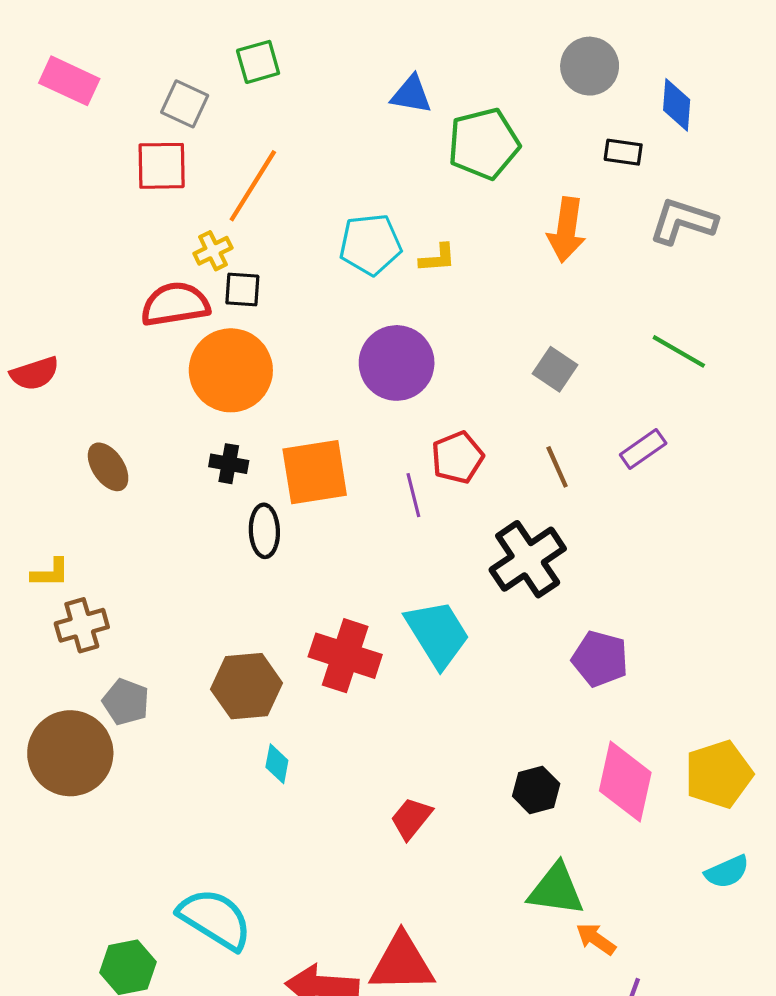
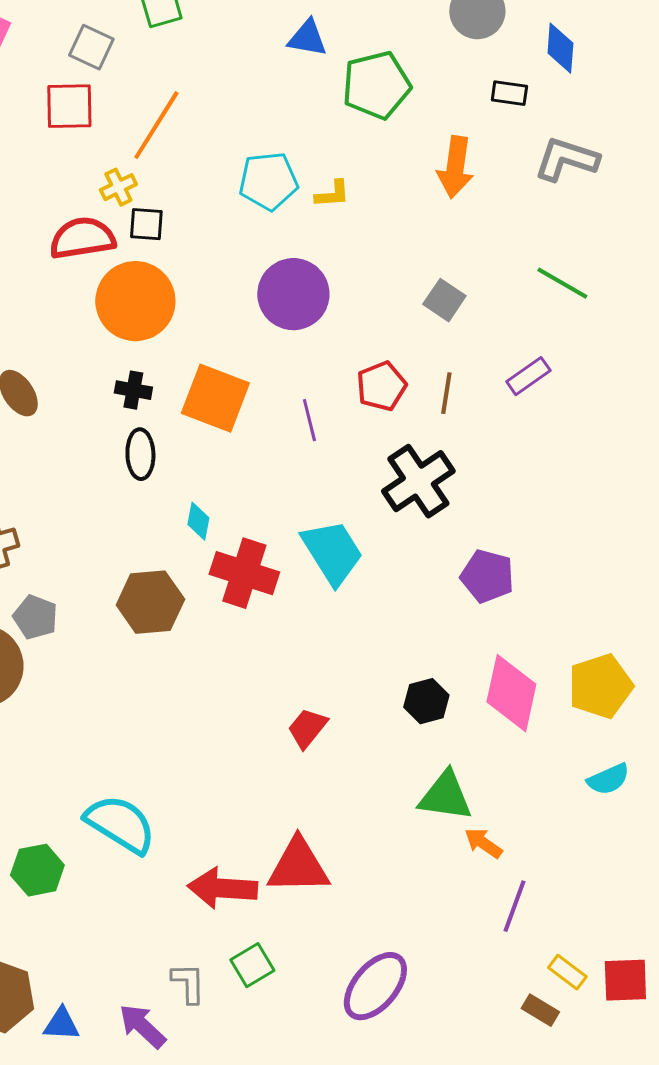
red pentagon: (457, 457) -> (381, 386), moved
brown line: (557, 467) -> (446, 393), turned 33
orange square: (315, 472) -> (215, 398), turned 30
black ellipse: (264, 531) -> (140, 454), moved
cyan diamond: (277, 764) -> (198, 521), moved

